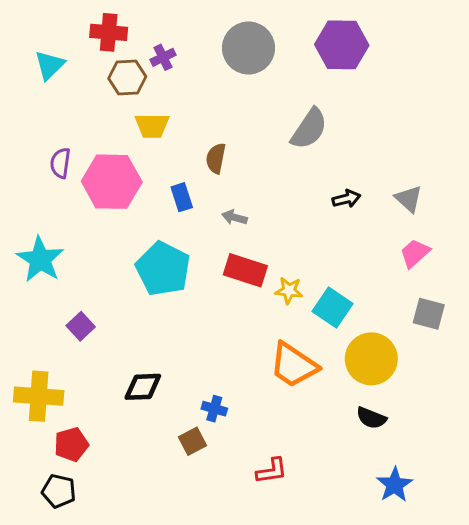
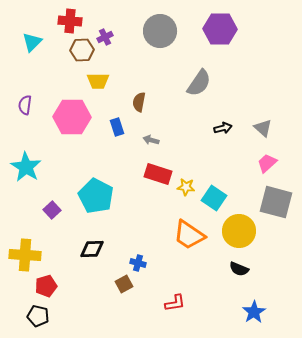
purple semicircle: (60, 163) -> (25, 105), moved
cyan pentagon: (163, 269) -> (96, 196), moved
gray square: (429, 314) -> (276, 202), size x1.6

